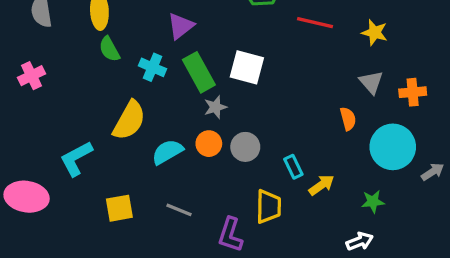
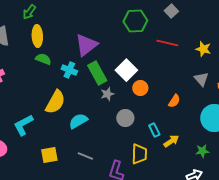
purple triangle: (181, 26) -> (86, 45), size x1.4
green semicircle: (109, 49) -> (43, 59), turned 140
white square: (247, 67) -> (126, 70), turned 30
orange semicircle: (348, 119) -> (174, 101), moved, turned 48
orange circle: (209, 144) -> (140, 88), moved

